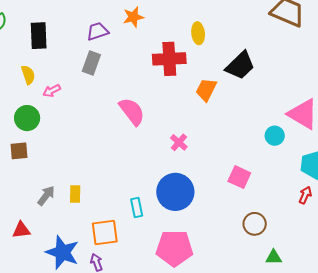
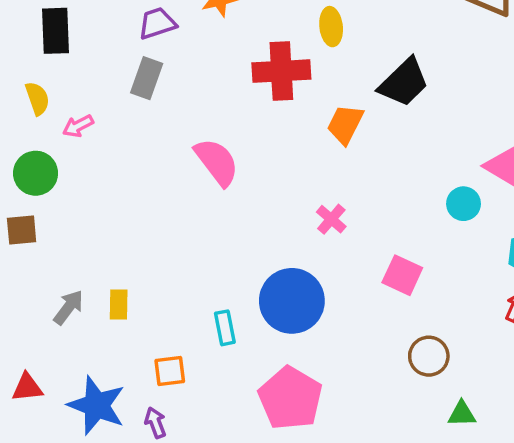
pink cross: (179, 142) -> (331, 219), moved
red triangle: (21, 230) -> (27, 387), moved
orange square: (105, 232) -> (170, 371), size x0.7
pink pentagon: (174, 248) -> (290, 398), turned 30

